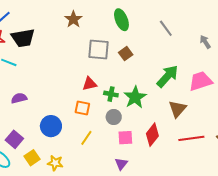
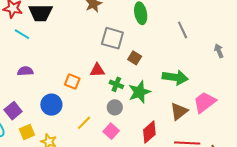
brown square: (126, 54) -> (135, 58), moved, turned -32
green arrow: (167, 76) -> (175, 77), turned 45
pink trapezoid: (201, 81) -> (205, 102), moved, turned -30
orange square: (82, 108) -> (72, 81), moved
pink square: (125, 138) -> (111, 131), moved, turned 35

